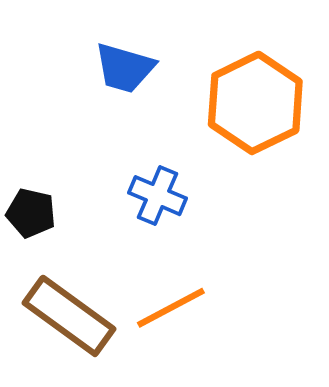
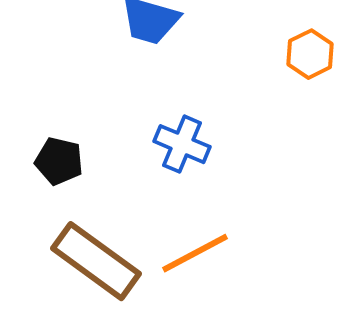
orange hexagon: (255, 103) -> (310, 54), moved, size x0.5

